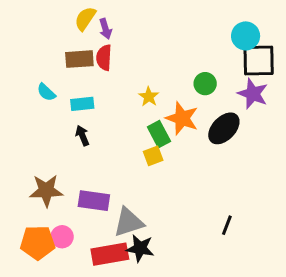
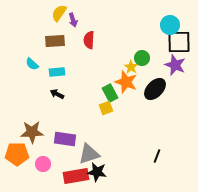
red semicircle: (104, 58) -> (89, 40), moved
yellow star: (149, 97) -> (131, 67), moved
black arrow: (82, 136) -> (57, 94), turned -40
orange pentagon: (38, 243) -> (17, 154), moved

